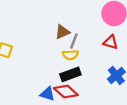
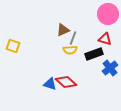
black rectangle: (70, 74) -> (94, 54), moved

